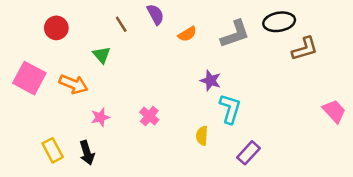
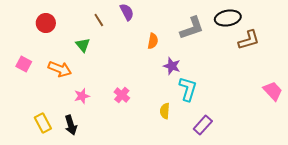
orange semicircle: (187, 34) -> (153, 41), moved, turned -49
pink square: (29, 78) -> (24, 64), size x0.6

